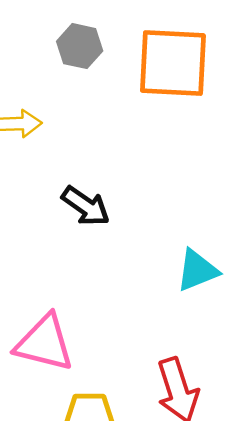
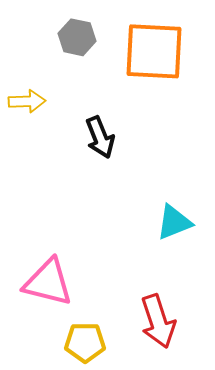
black arrow: (86, 206) -> (100, 137), moved, turned 33

